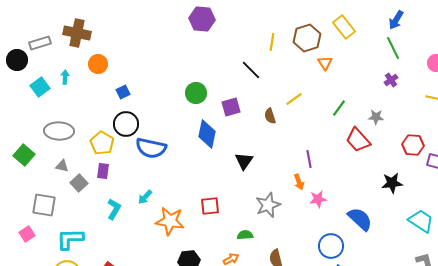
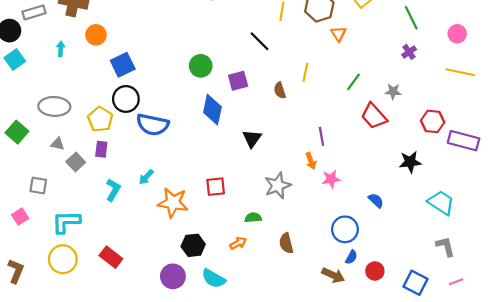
cyan square: (40, 87) -> (15, 59), moved
blue square: (123, 92) -> (123, 65), size x1.6
yellow line: (294, 99) -> (305, 72), turned -42
gray square: (44, 205) -> (38, 186), size x0.7
blue semicircle: (360, 219) -> (376, 200), size x0.6

